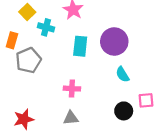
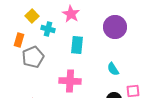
purple circle: (114, 42) -> (115, 27), moved
pink cross: (72, 89) -> (70, 81), size x1.5

